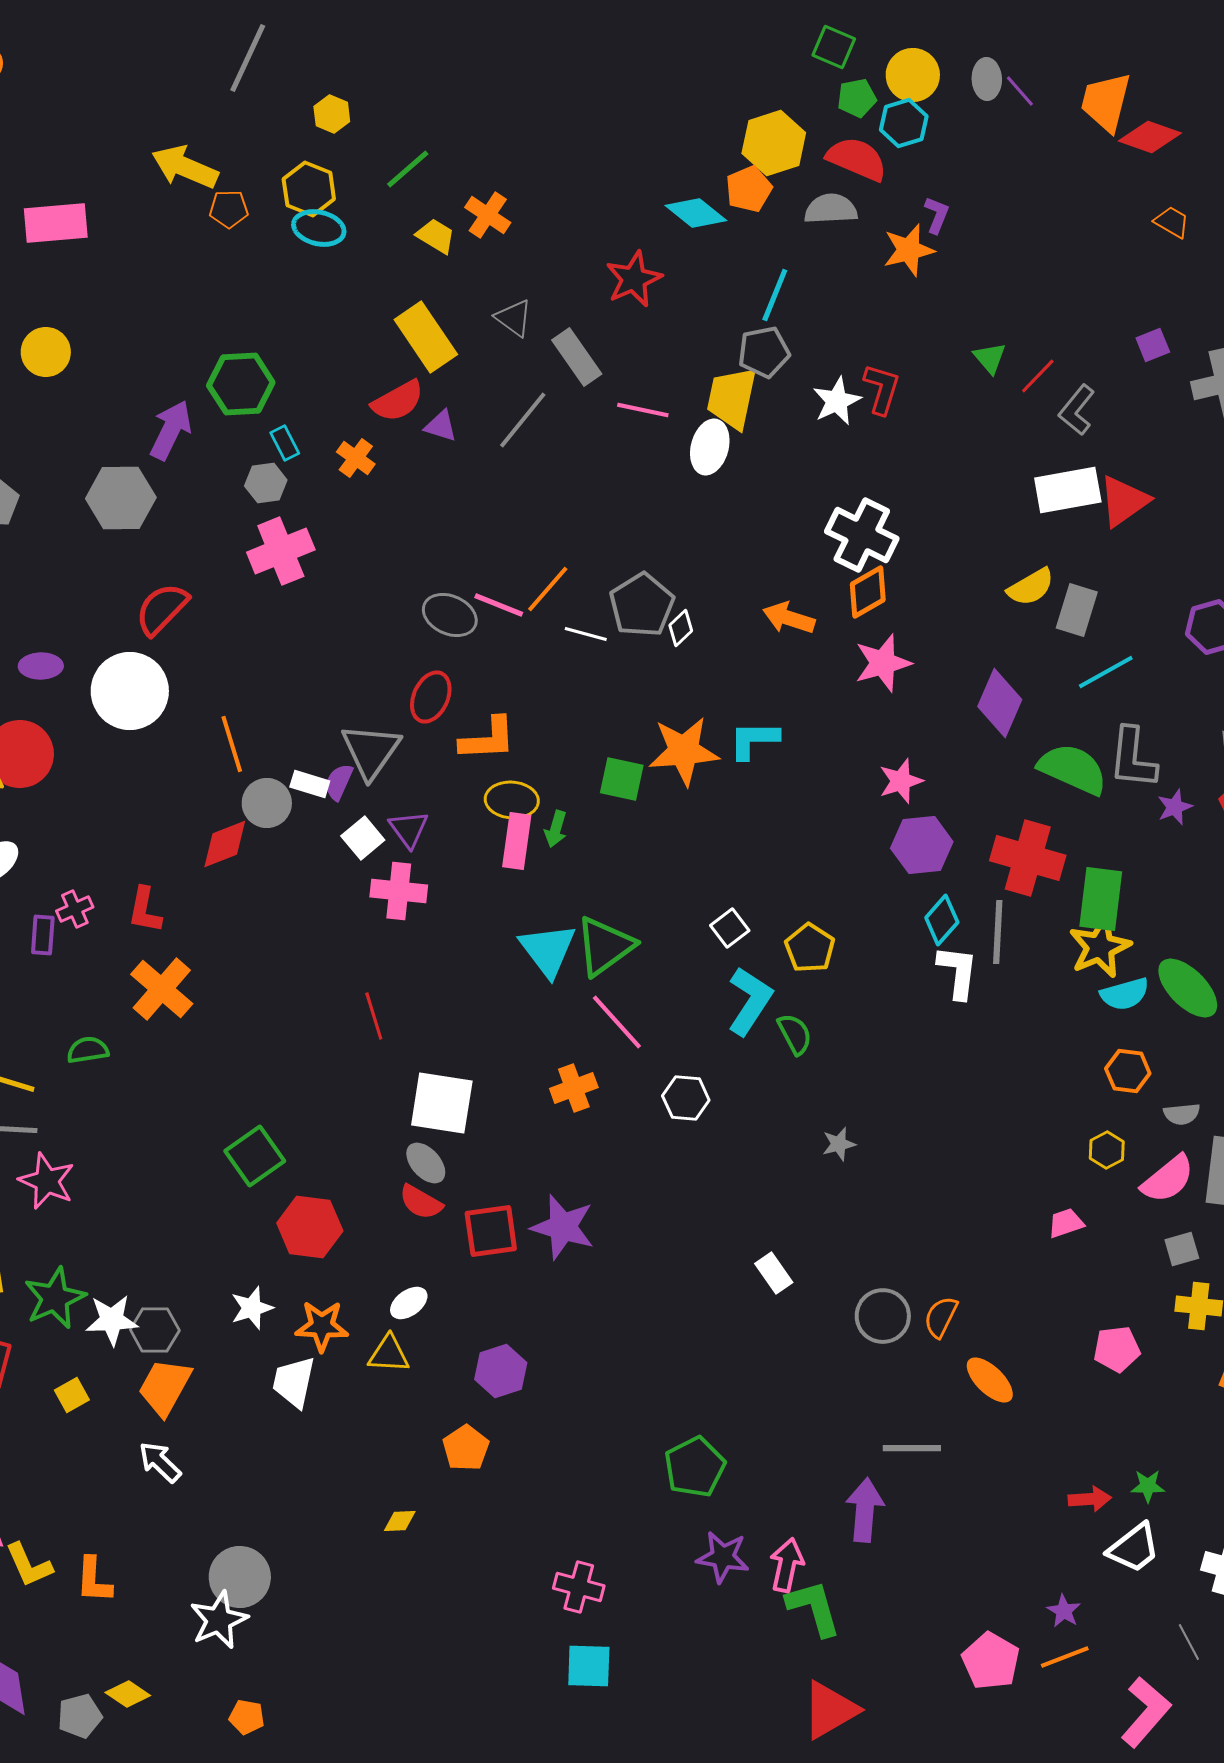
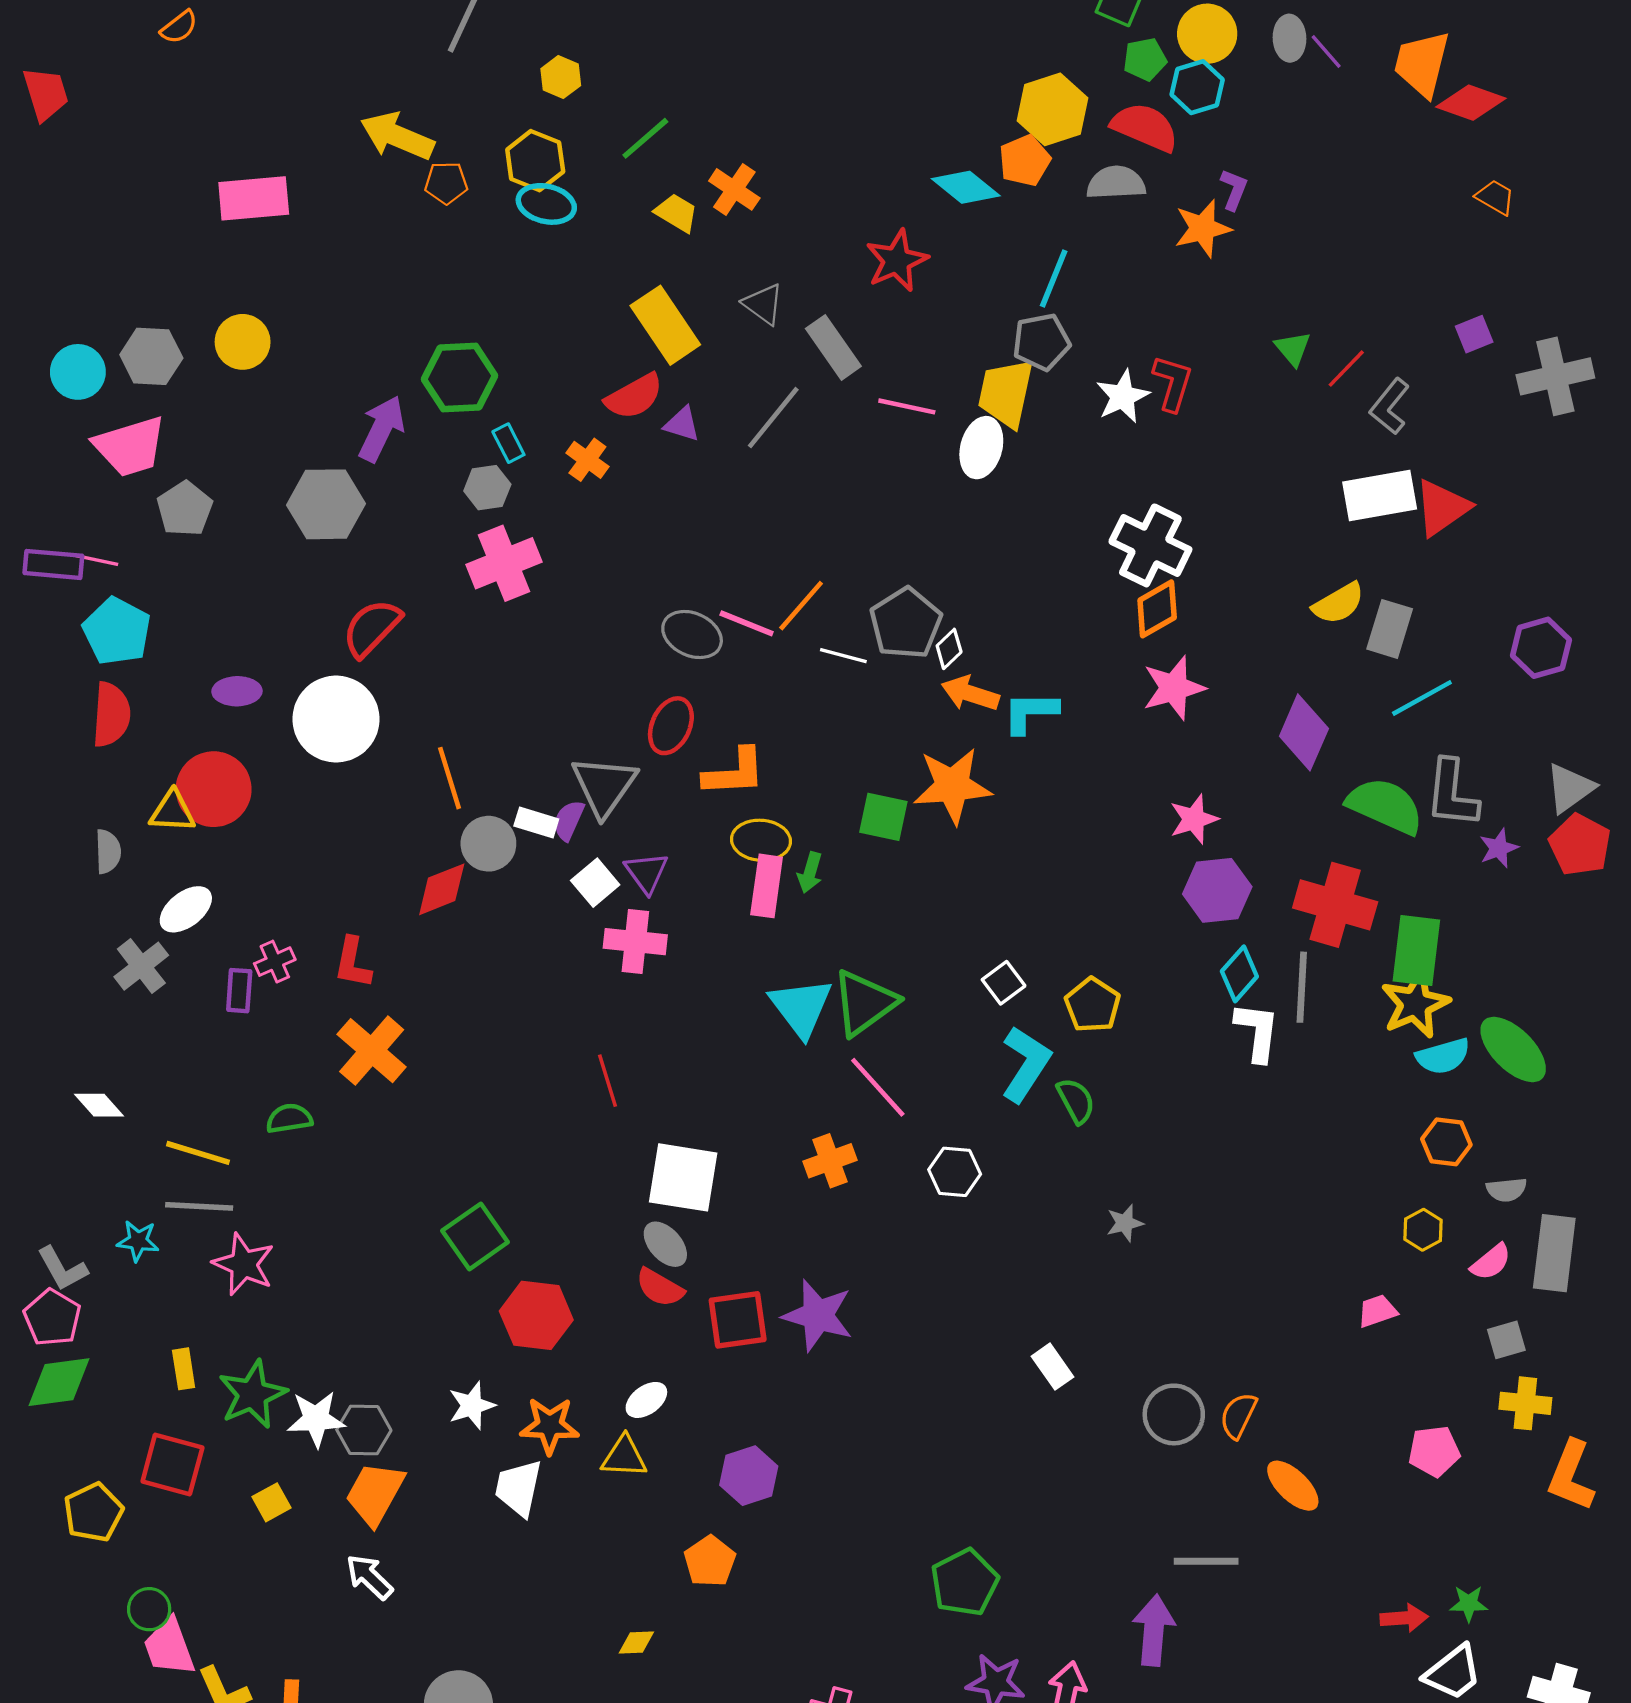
orange arrow: (789, 618) -> (970, 693), moved
cyan L-shape: (754, 740) -> (1030, 712), moved
pink semicircle: (1168, 1179) -> (1491, 1262), size x0.7

